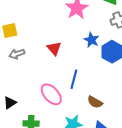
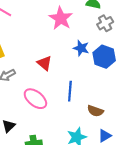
pink ellipse: (51, 94) -> (35, 99), moved

